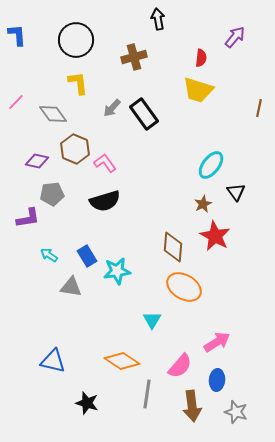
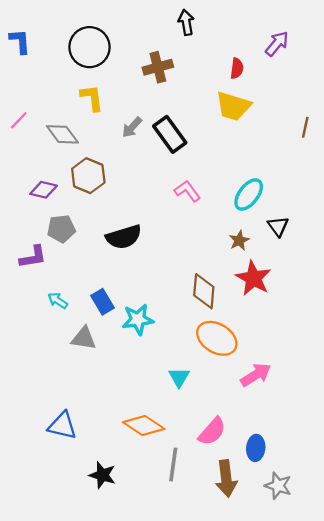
pink L-shape: (105, 163) -> (187, 191), moved
pink arrow: (217, 342) -> (256, 375), moved

